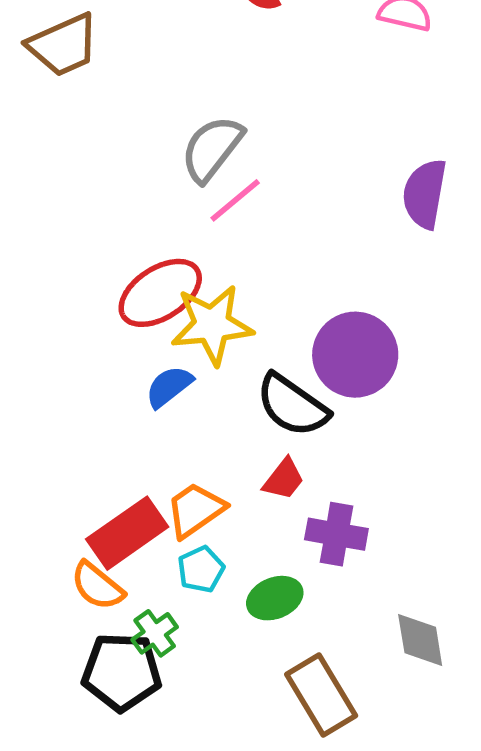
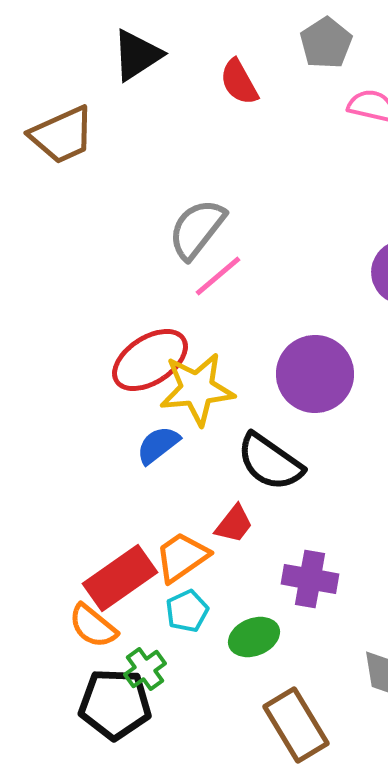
purple circle: (355, 355) -> (315, 374), moved
red trapezoid: (284, 479) -> (234, 524), moved

